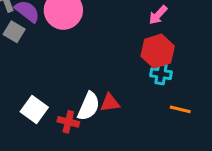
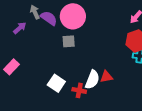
gray square: (14, 32) -> (69, 41), moved, turned -32

